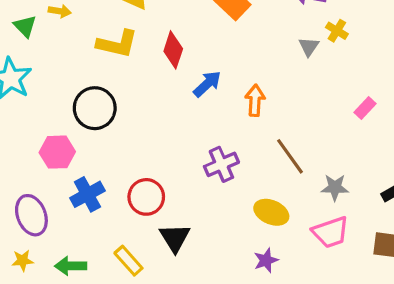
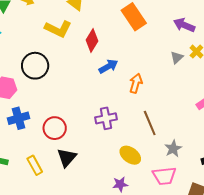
gray star: (335, 187) -> (173, 149), turned 30

